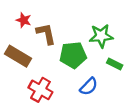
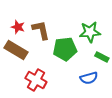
red star: (24, 20) -> (18, 27), moved
blue semicircle: (89, 86) -> (89, 78), moved, turned 30

